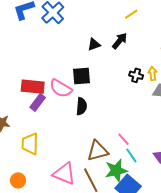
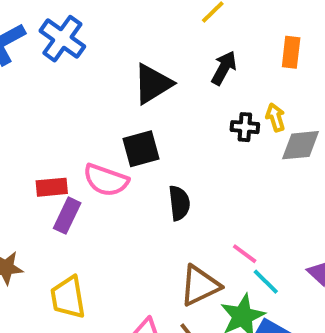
black arrow: (120, 41) -> (224, 68), moved
black triangle: (94, 44) -> (153, 84), size x1.6
red rectangle: (33, 87) -> (52, 187), size x0.7
black semicircle: (81, 106) -> (179, 203), moved

